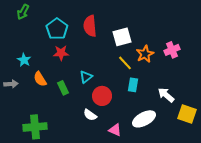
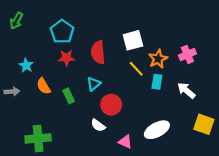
green arrow: (23, 12) -> (16, 21), moved
red semicircle: (90, 26) -> (98, 52), moved
cyan rectangle: (133, 85) -> (157, 82), moved
white arrow: (166, 95) -> (186, 90), moved

